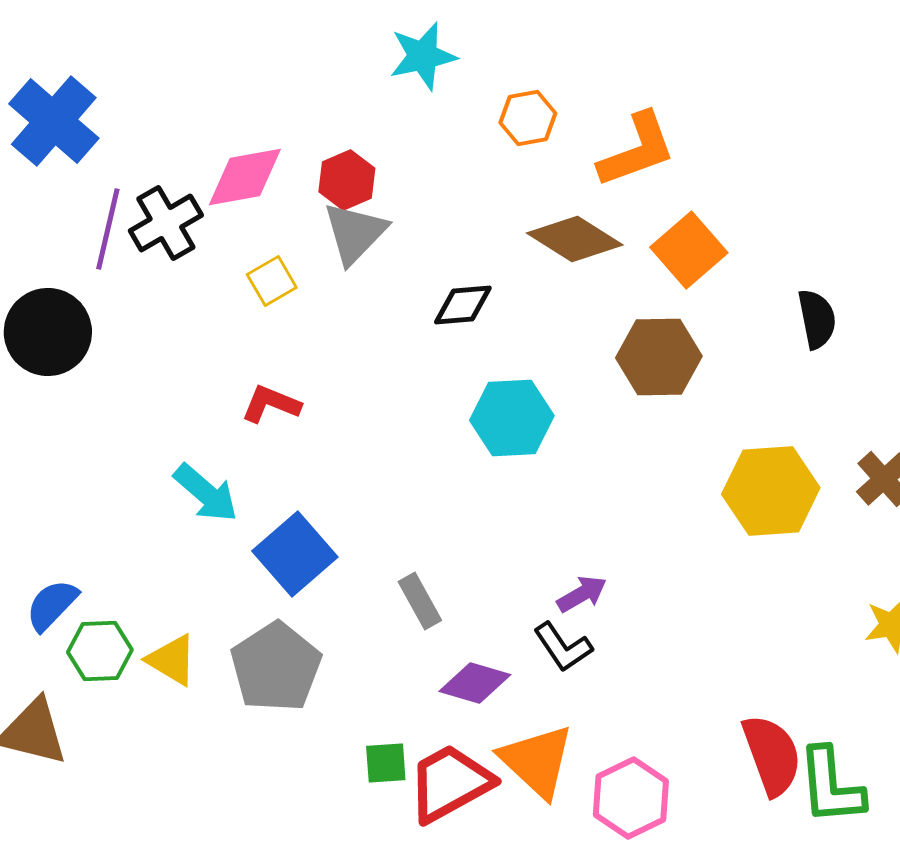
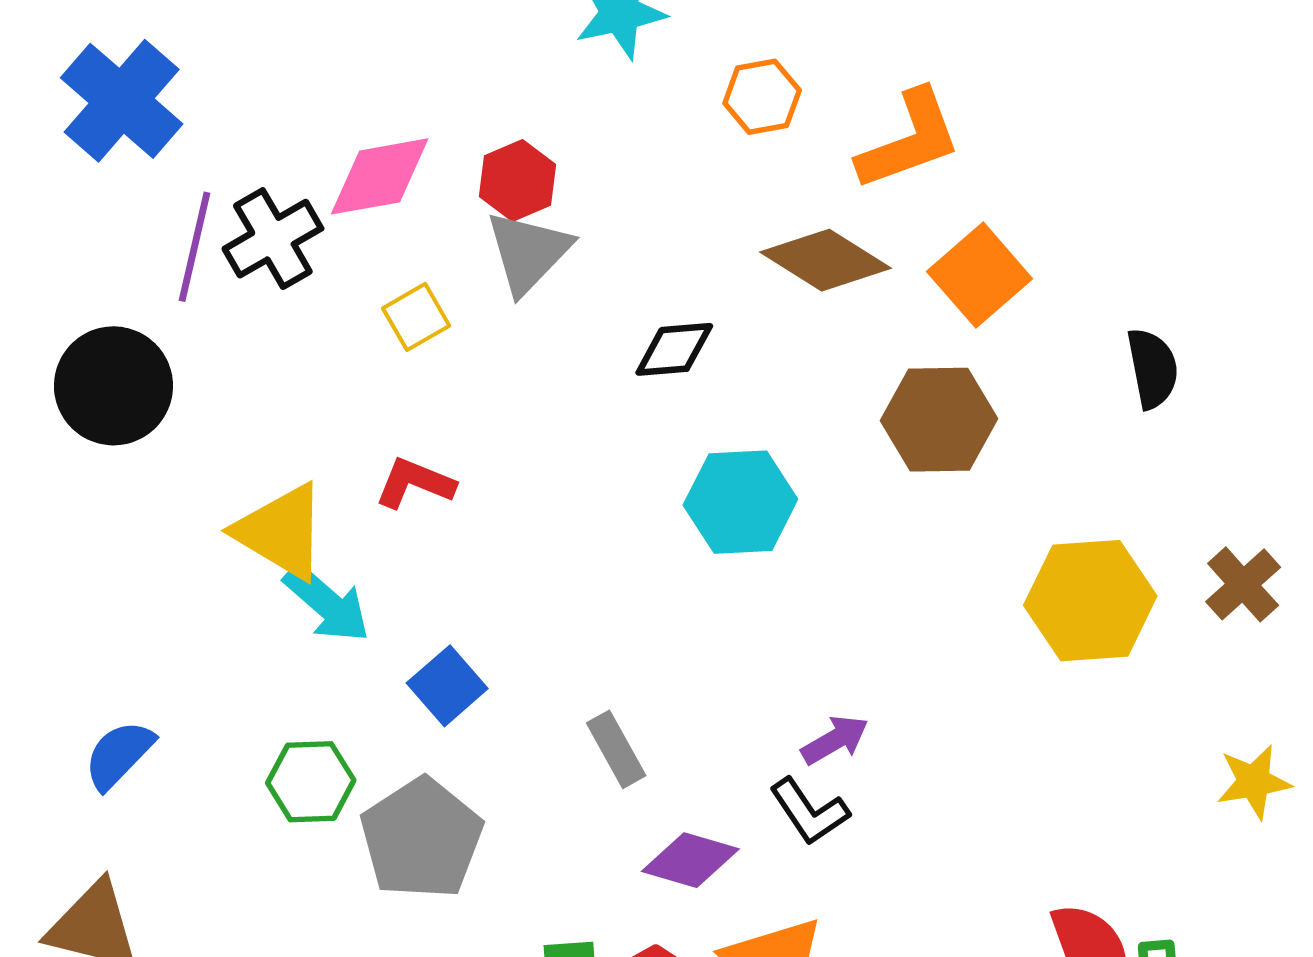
blue square: (295, 554) -> (447, 686), size x0.7
green hexagon: (100, 651) -> (311, 782), moved
yellow triangle: (172, 660) -> (281, 532), moved, size x1.4

